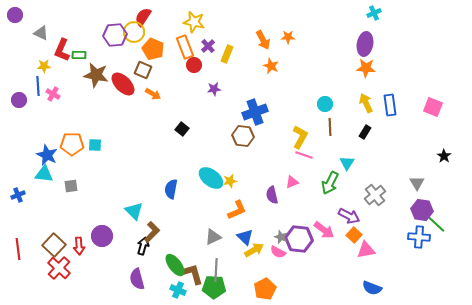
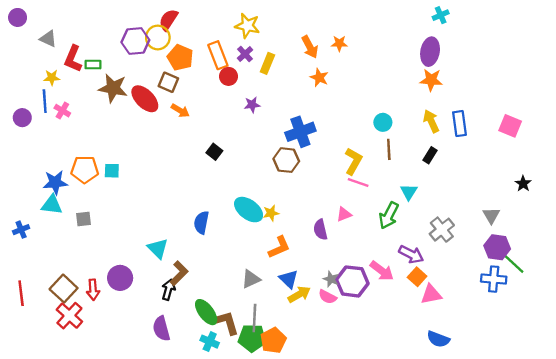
yellow star: (194, 22) -> (247, 26), moved
blue star: (47, 155) -> (55, 182), turned -30
orange pentagon: (265, 289) -> (273, 340), moved

